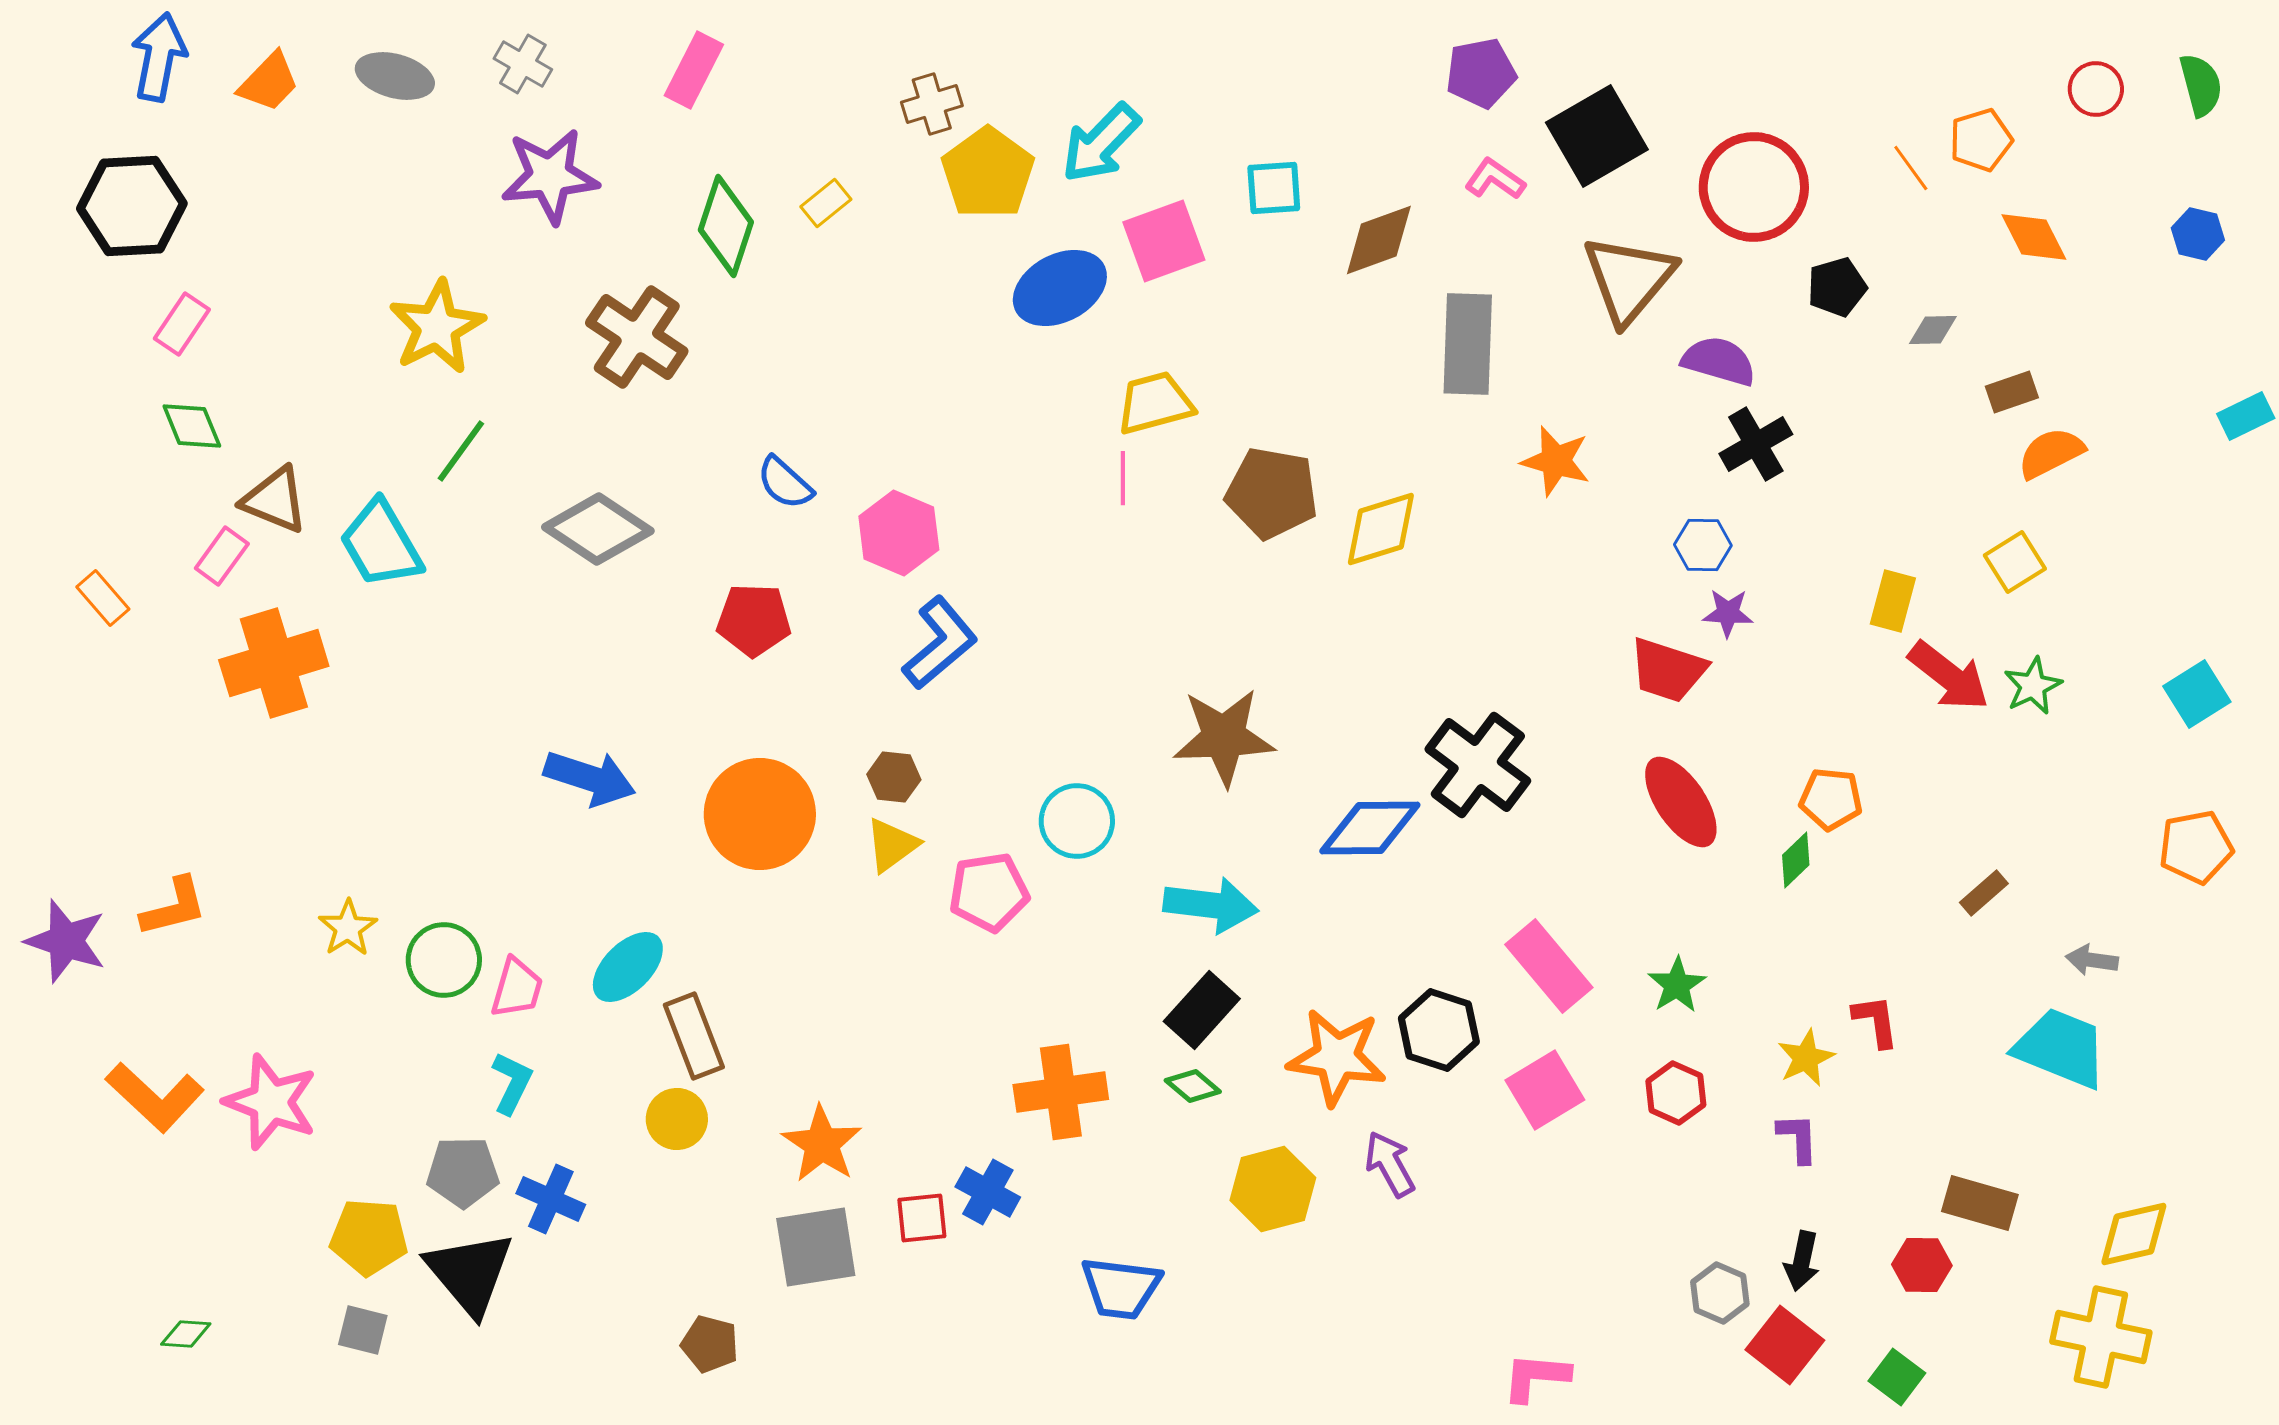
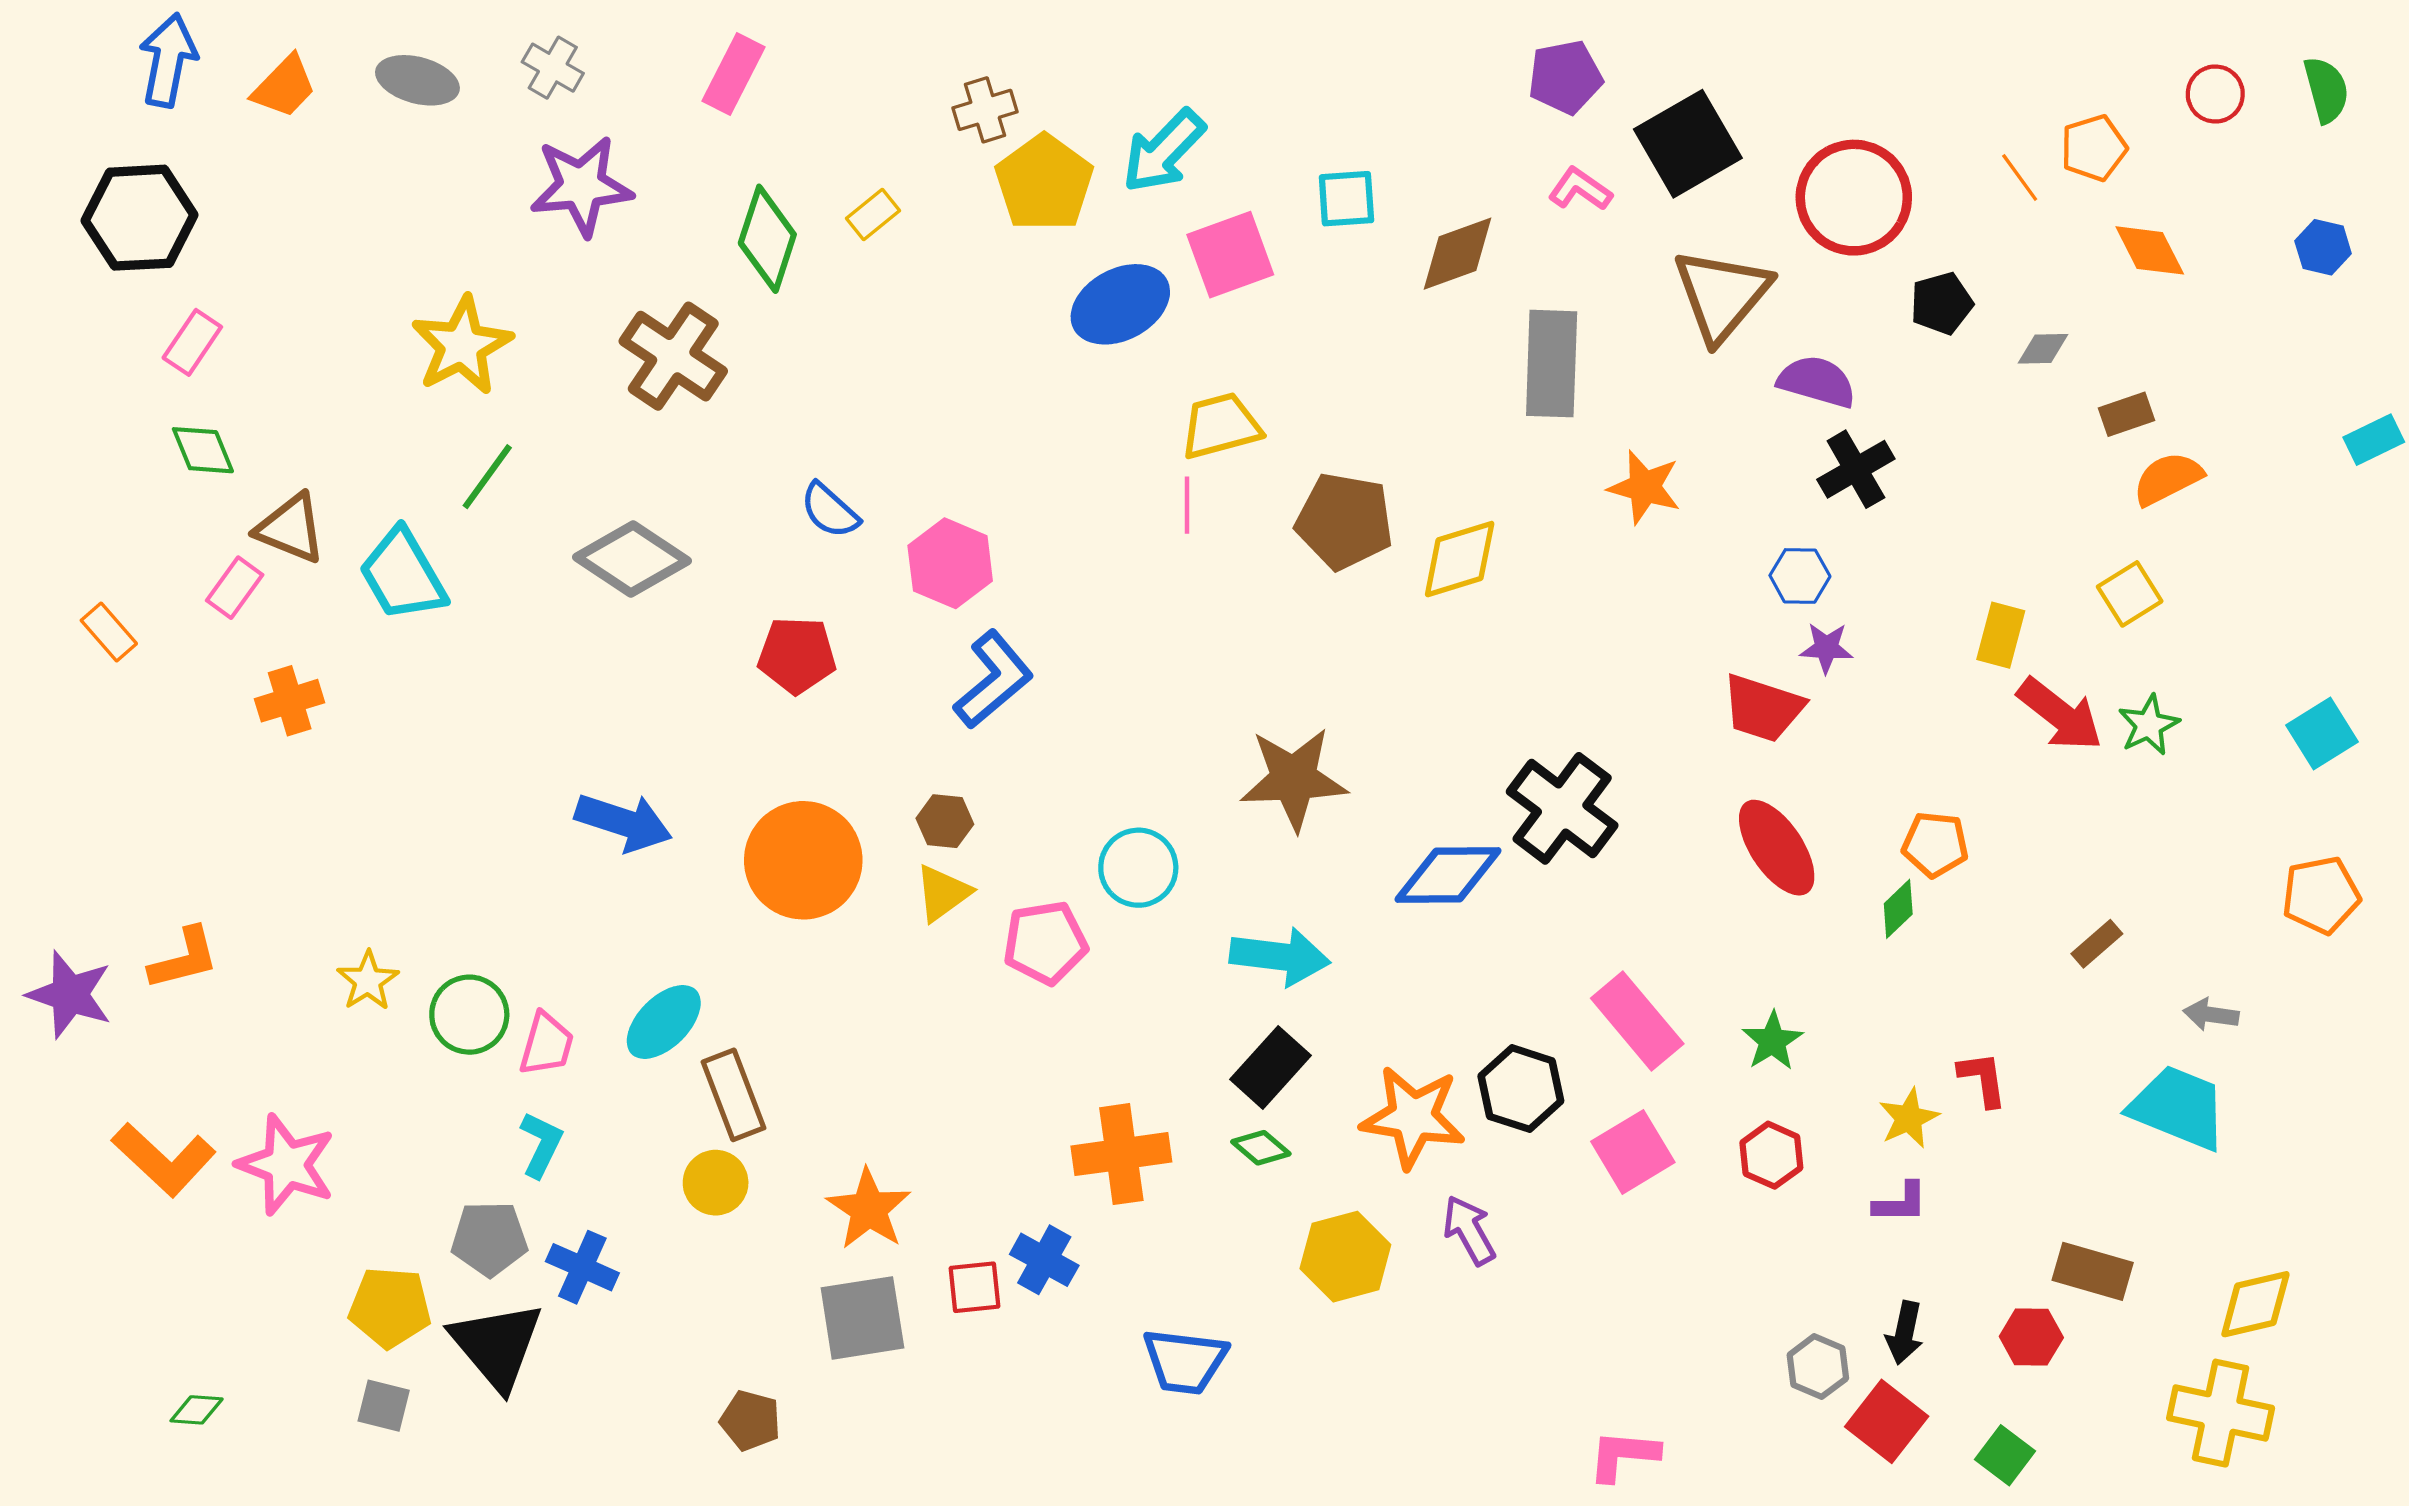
orange cross: (274, 663) -> (290, 701), size x0.6
purple L-shape: (1798, 1138) -> (1900, 1203), turned 92

